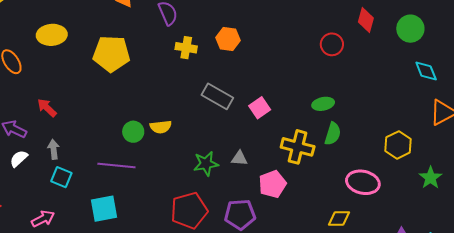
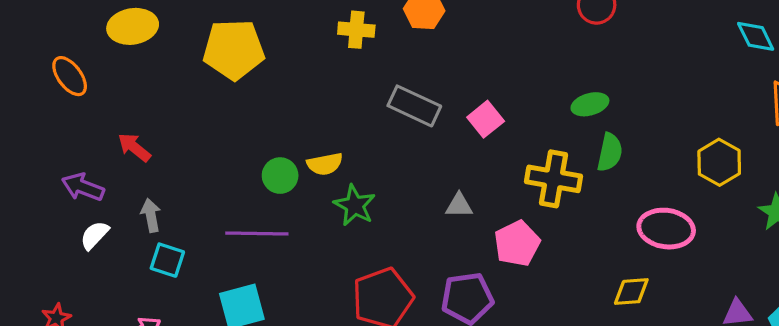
green star: (206, 164) -> (355, 205), moved, turned -30

